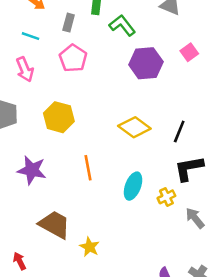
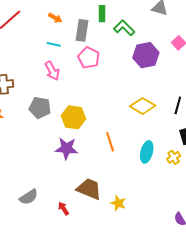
gray rectangle: (69, 23) -> (82, 30), size x1.5
yellow hexagon: (59, 117) -> (73, 117), moved
red arrow: (20, 261) -> (63, 208), moved

